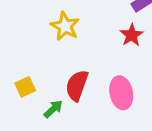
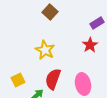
yellow star: (65, 26) -> (45, 50), moved

